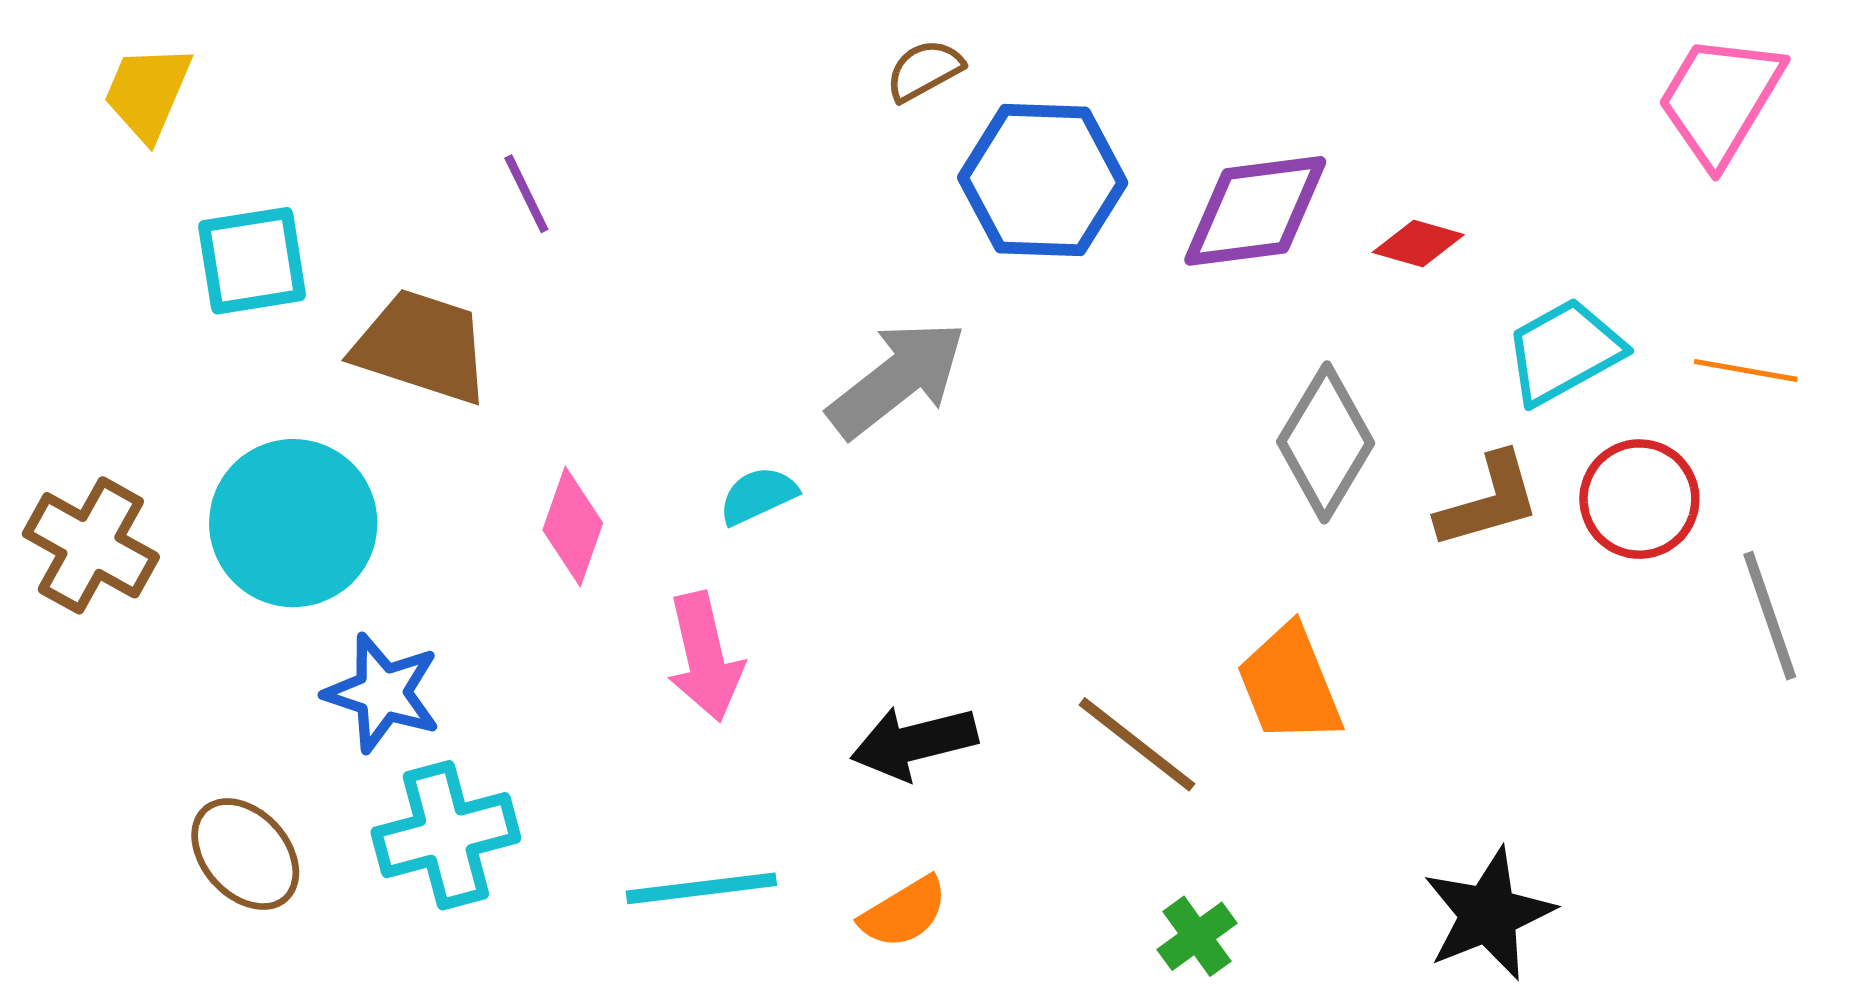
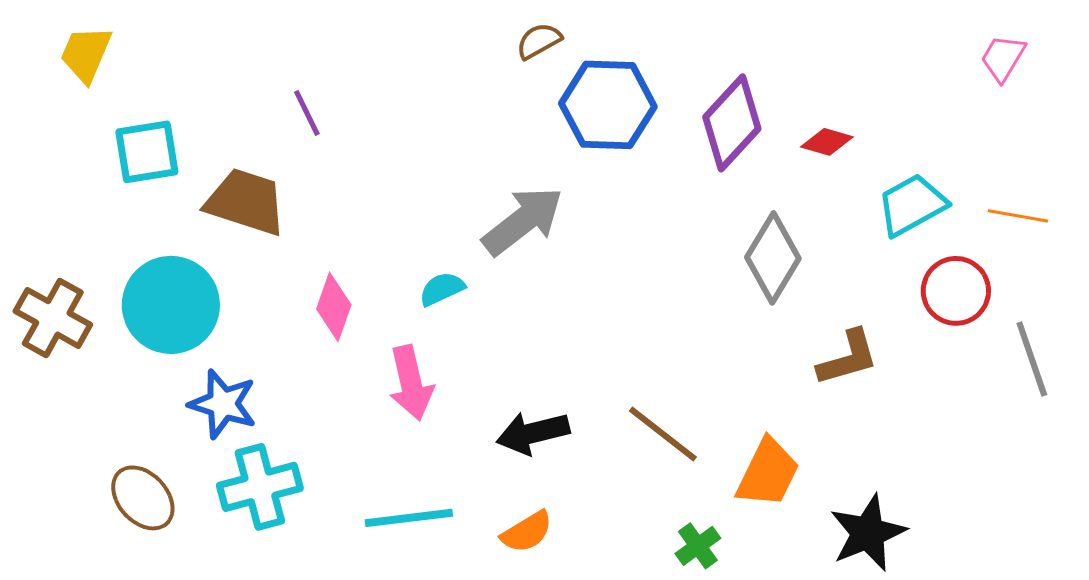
pink trapezoid: (1720, 99) -> (1003, 58), size x0.6
purple diamond: (1255, 211) -> (732, 123), turned -40
brown L-shape: (1489, 501) -> (848, 358), moved
orange trapezoid: (1290, 684) -> (768, 473), moved, turned -132

